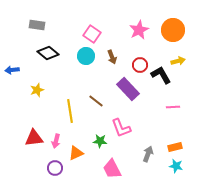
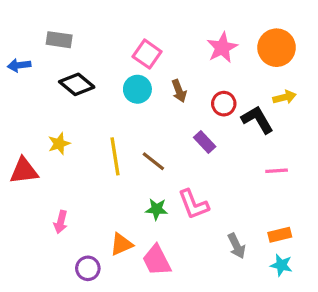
blue arrow: (12, 70) -> (19, 65), moved
purple rectangle: (128, 89) -> (205, 142), size x0.6
yellow line: (70, 111) -> (115, 156), moved
red triangle: (34, 138) -> (24, 171), moved
pink arrow: (56, 141) -> (61, 222), moved
green star: (100, 141) -> (157, 209), moved
gray arrow: (148, 154) -> (237, 246), turned 133
pink trapezoid: (112, 169) -> (157, 260), moved

